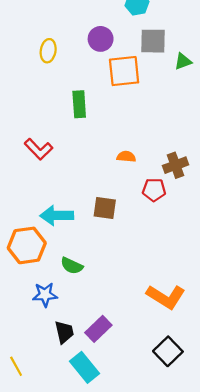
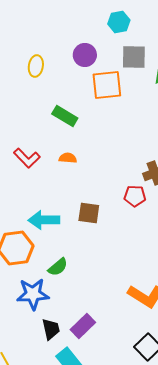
green rectangle: (79, 104) -> (65, 116), turned -55
orange semicircle: (126, 157) -> (68, 158), moved
green semicircle: (72, 266) -> (58, 267), turned -65
blue star: (45, 295) -> (33, 294), size x1.4

